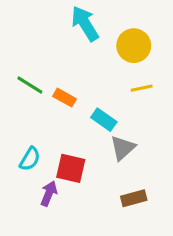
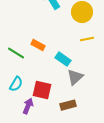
green line: (30, 85) -> (16, 53), moved
brown rectangle: (134, 198) -> (68, 105), moved

